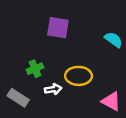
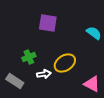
yellow ellipse: (79, 76) -> (65, 63), turned -35

